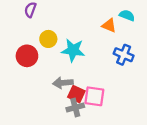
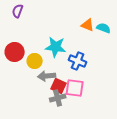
cyan semicircle: (127, 15) -> (104, 28), moved
yellow circle: (48, 39) -> (35, 61), moved
blue cross: (124, 55) -> (78, 61), moved

